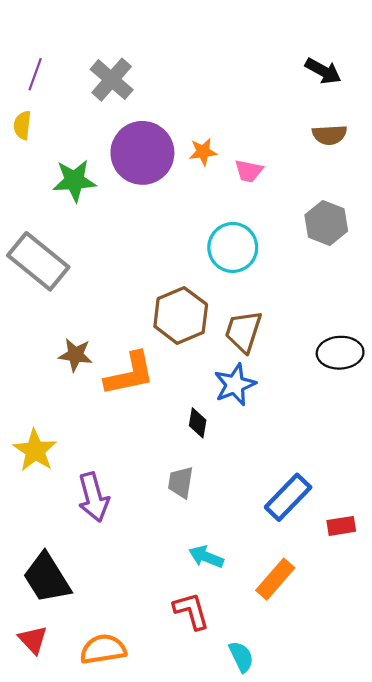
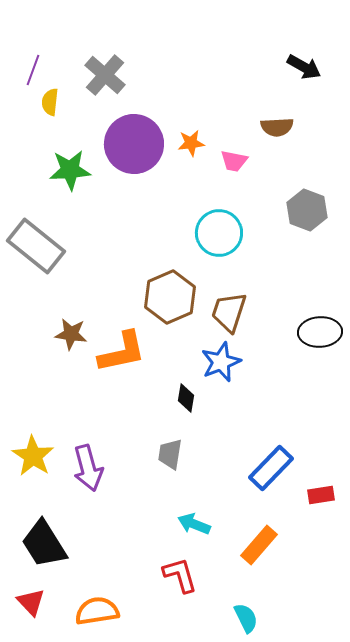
yellow semicircle: (22, 125) -> (50, 102), moved
brown semicircle: (329, 135) -> (277, 127), moved
yellow star: (35, 450) -> (33, 456), moved
cyan semicircle: (241, 657) -> (246, 618), moved

